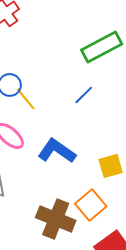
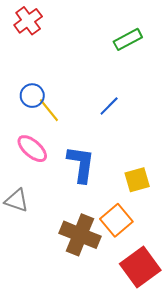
green rectangle: (102, 47) -> (128, 39), moved, size x0.7
blue L-shape: (57, 151) -> (81, 164), turned 63

